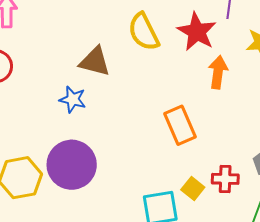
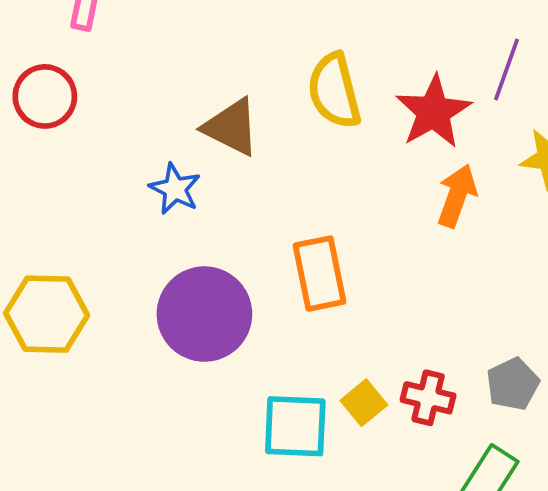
orange rectangle: (180, 125) -> (320, 274), moved
purple circle: (72, 165) -> (204, 314), moved

